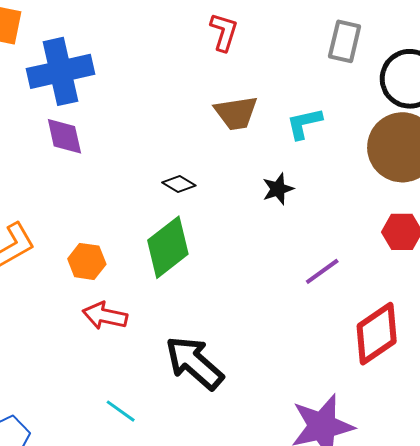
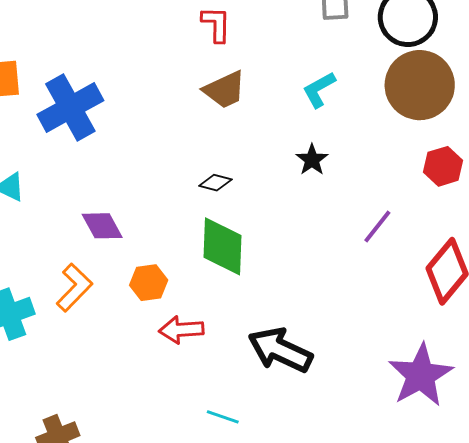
brown trapezoid: (236, 113) -> (225, 90), moved
purple diamond: (64, 136) -> (102, 226), moved
green diamond: (168, 247) -> (223, 246), turned -34

